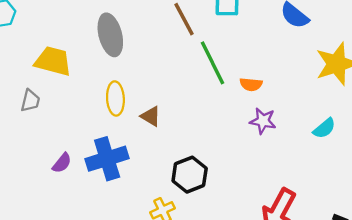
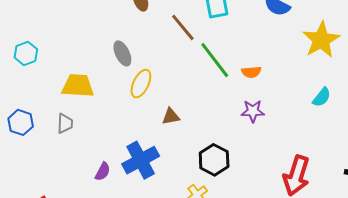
gray ellipse: (110, 35) -> (122, 53), size x0.7
yellow ellipse: (115, 98) -> (141, 84), moved, turned 40
brown triangle: (151, 116) -> (171, 116), turned -30
purple star: (263, 121) -> (253, 111), moved

